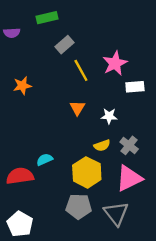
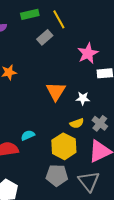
yellow line: (81, 70) -> (59, 19), moved
orange triangle: (77, 108) -> (56, 91), size x1.5

